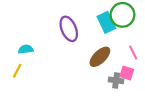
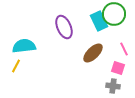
cyan semicircle: (26, 49) -> (24, 46), size x1.6
gray cross: (116, 80) -> (113, 86), moved

